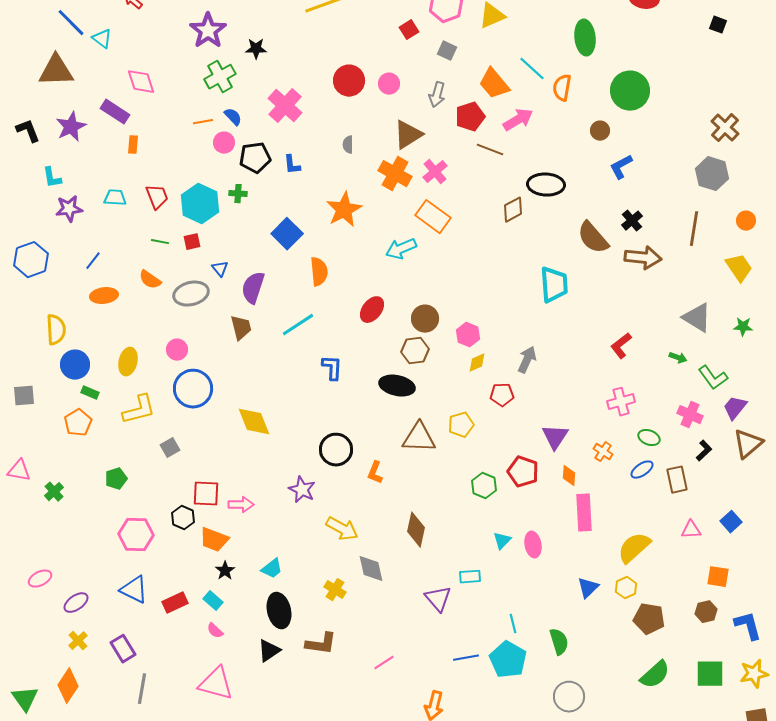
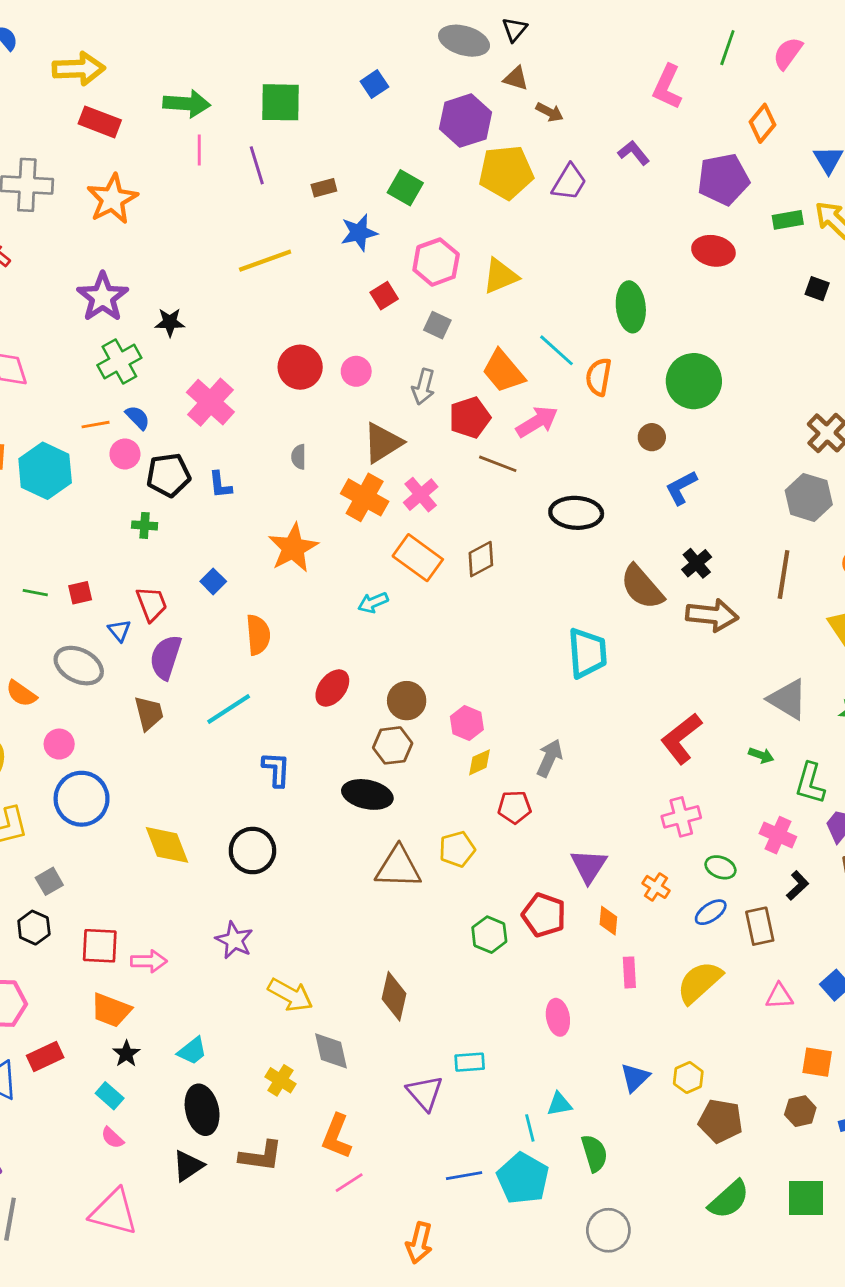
red trapezoid: (157, 197) -> (152, 604), moved
cyan hexagon: (200, 204) -> (45, 471), moved
brown diamond: (513, 210) -> (481, 559), moved
blue square: (287, 234) -> (213, 581), size x0.6
cyan arrow: (401, 249) -> (373, 603), size x0.7
orange semicircle: (150, 280) -> (21, 694), moved
gray ellipse: (191, 294) -> (79, 666), turned 40
red L-shape: (621, 346) -> (681, 738), size x1.4
green L-shape: (713, 378) -> (810, 783), turned 52
black circle: (336, 450) -> (252, 851), moved
orange L-shape: (375, 473) -> (337, 1136), moved, size x1.4
pink rectangle: (584, 513) -> (629, 972), size x0.6
black hexagon: (183, 518) -> (34, 928), moved
cyan triangle: (502, 541) -> (559, 1104), moved, turned 36
yellow semicircle: (634, 548) -> (699, 982), moved
red rectangle: (175, 603) -> (45, 1057), moved

